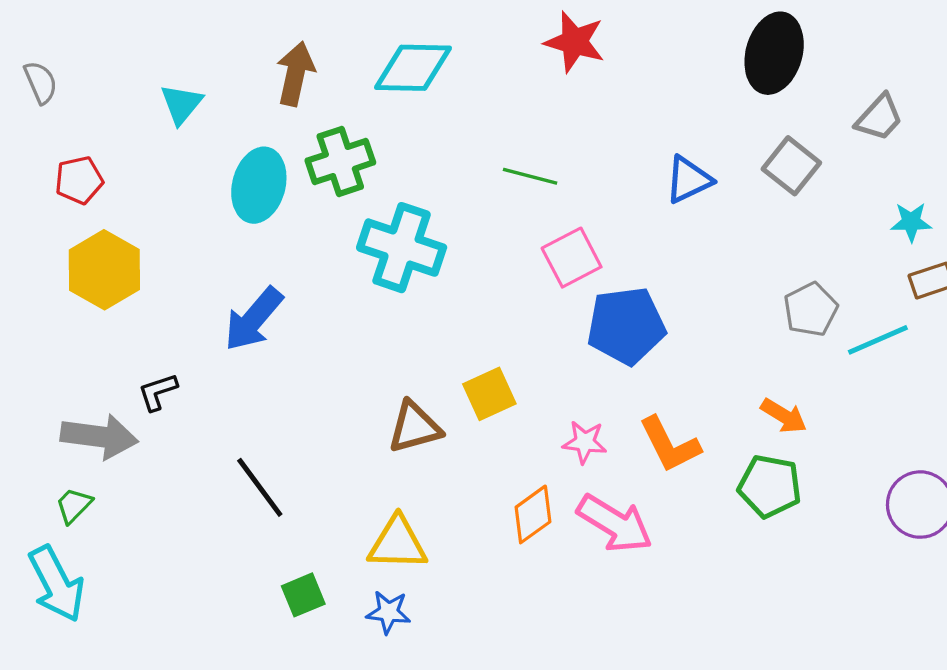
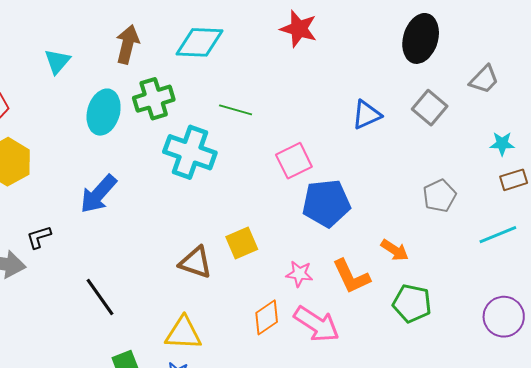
green line: (530, 176) -> (236, 110), moved
cyan line: (878, 340) -> (498, 235), moved
orange arrow: (784, 416) -> (395, 250), moved
brown triangle: (415, 427) -> (195, 262), turned 33

